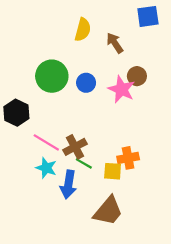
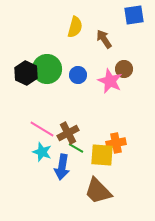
black hexagon: (16, 113) -> (26, 73), moved
yellow square: (113, 171) -> (102, 155), size x1.4
brown trapezoid: (108, 211) -> (98, 191), turned 96

